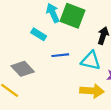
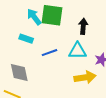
gray diamond: (23, 69) -> (19, 73), turned 45

